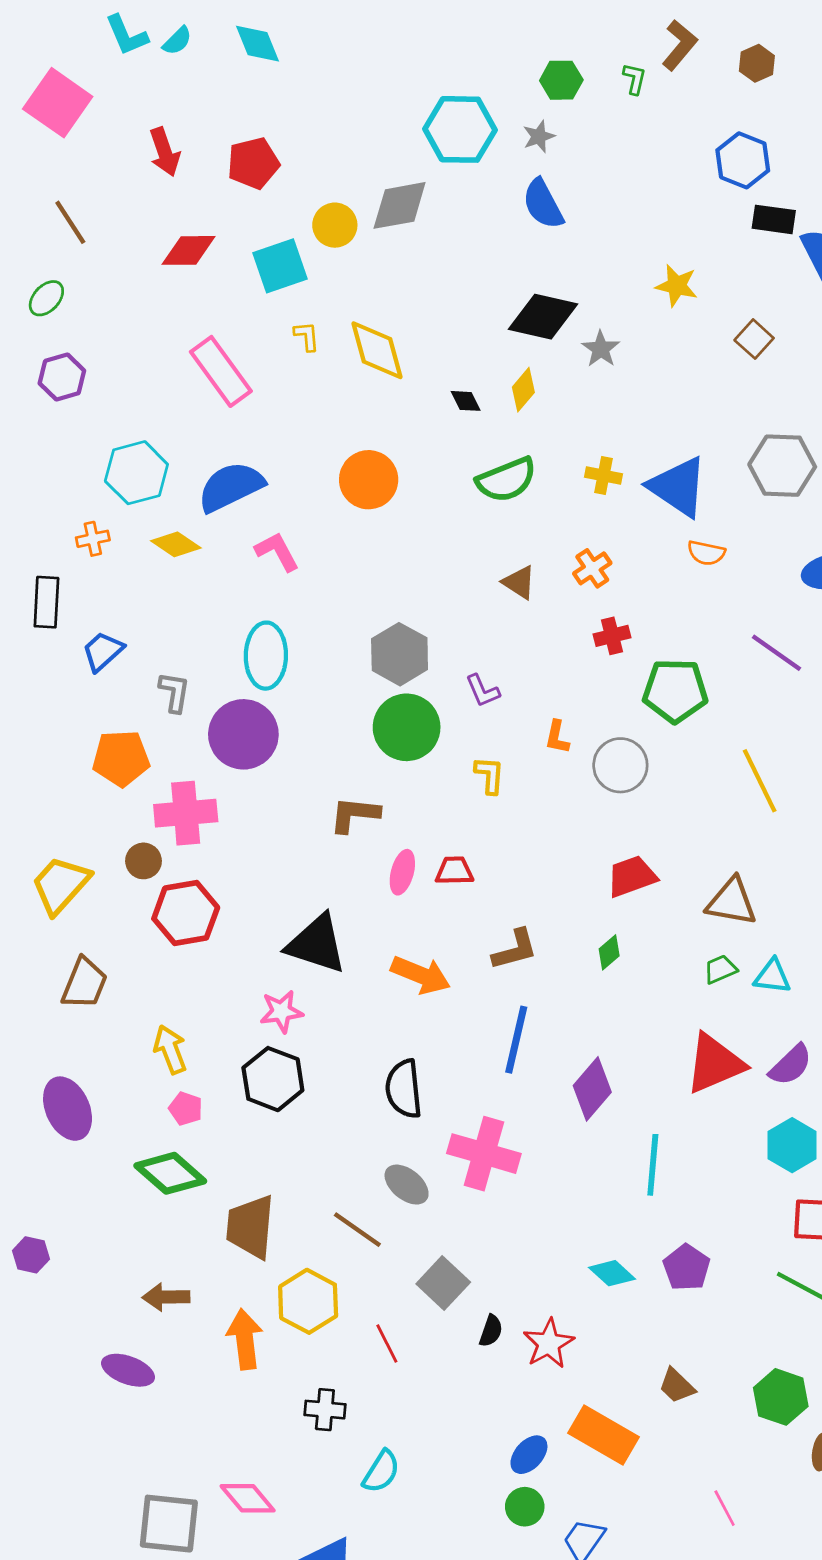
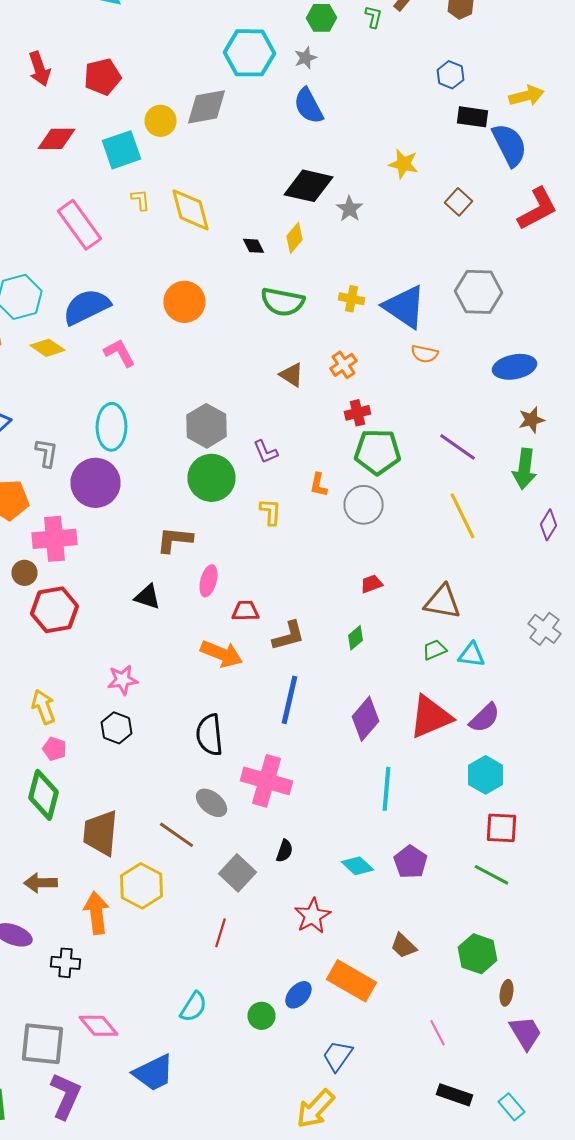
blue hexagon: (743, 160) -> (450, 75), size x0.7
green semicircle: (506, 480) -> (282, 302), turned 33
purple line: (777, 653) -> (458, 447), moved
green pentagon: (675, 691) -> (378, 452), moved
red trapezoid: (454, 871) -> (246, 611), moved
red trapezoid: (632, 876) -> (372, 584), size x0.6
black triangle: (317, 944) -> (148, 597), moved, size x0.6
black hexagon: (273, 1079) -> (116, 728), size x0.7
purple diamond: (592, 1089) -> (366, 719), moved
green diamond: (170, 1173) -> (44, 795), turned 63
black semicircle: (491, 1331) -> (284, 851), moved
red line: (387, 1343) -> (220, 933), moved, turned 44
black cross: (325, 1410) -> (66, 963), moved
green circle: (525, 1507) -> (262, 1016), moved

